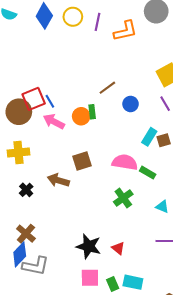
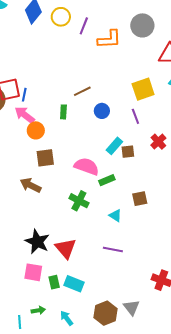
blue line: (50, 101) -> (24, 95), turned 32
orange circle: (81, 116) -> (36, 130), moved
green rectangle: (148, 173) -> (107, 180), turned -63
brown arrow: (58, 180) -> (31, 185), moved
green cross: (123, 198) -> (79, 201), turned -36
red triangle: (118, 248) -> (66, 248), size x1.6

